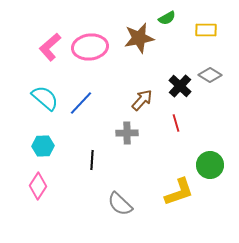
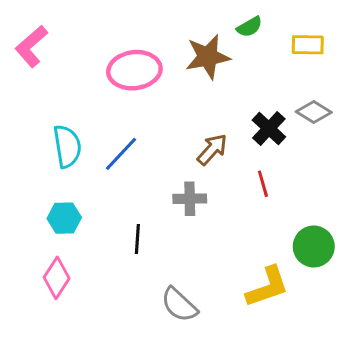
pink L-shape: (50, 47) -> (31, 46), moved
cyan semicircle: (45, 98) -> (67, 146), turned 40

